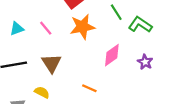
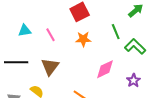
orange star: (82, 27) -> (83, 39), size x0.7

